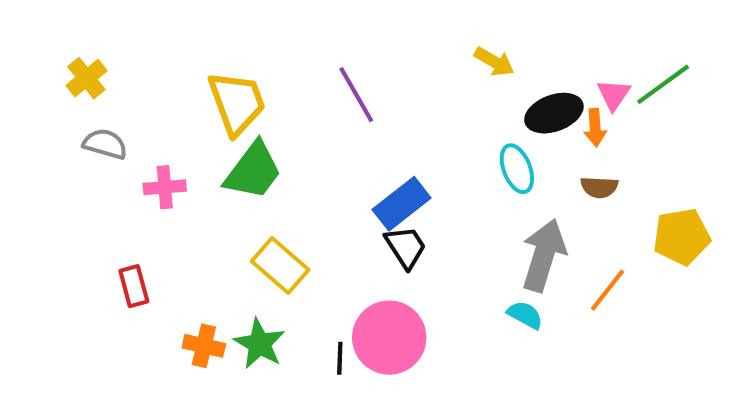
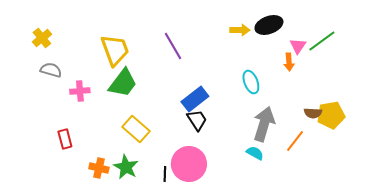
yellow arrow: (494, 62) -> (240, 30), turned -30
black ellipse: (554, 113) -> (269, 25), moved
brown semicircle: (599, 187) -> (313, 113), moved

